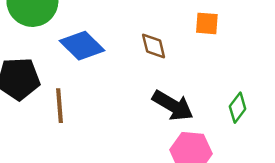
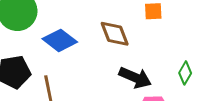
brown diamond: (154, 46) -> (115, 34), size x1.4

